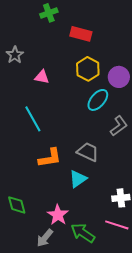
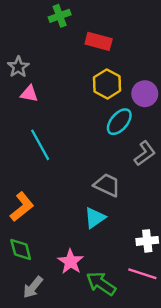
pink triangle: (42, 77) -> (29, 94), moved
orange L-shape: (50, 158) -> (22, 207), moved, turned -30
gray arrow: (45, 238) -> (33, 287), moved

